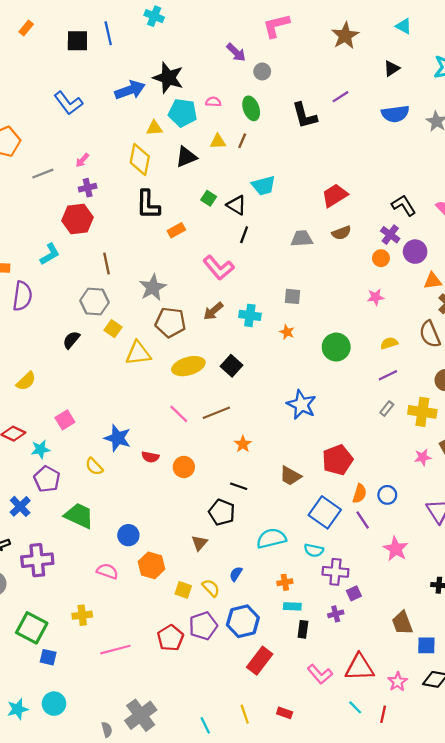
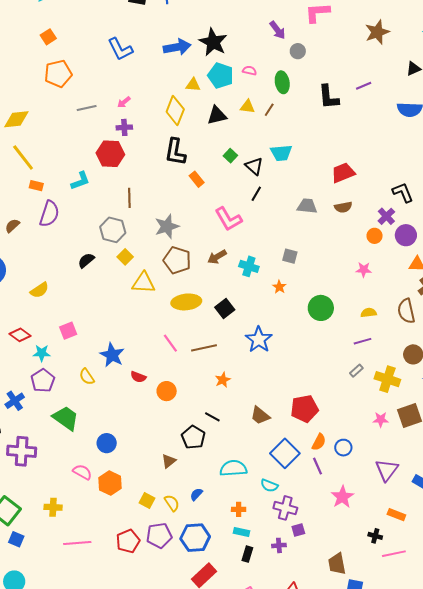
orange rectangle: (176, 230) -> (197, 179), turned 70
blue star: (301, 405) -> (259, 340), moved
orange hexagon: (151, 565) -> (110, 483), moved

